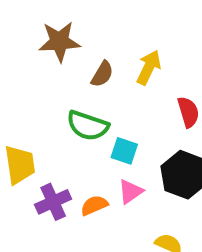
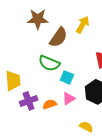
yellow arrow: (149, 68) -> (83, 25), moved
brown semicircle: (102, 74) -> (58, 37), size x1.5

